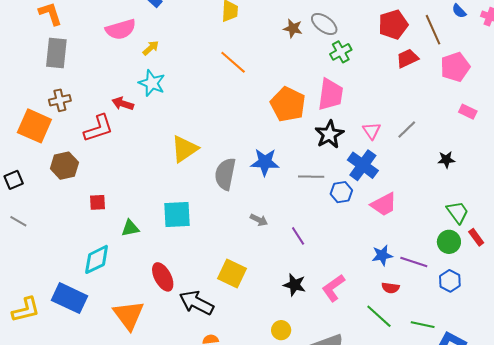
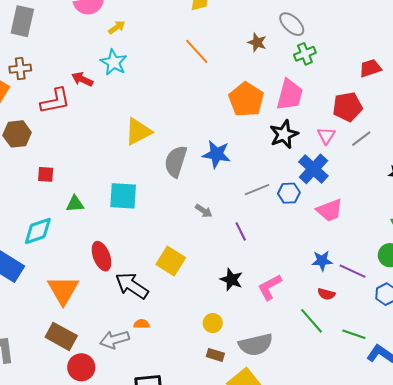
red pentagon: (393, 25) -> (347, 107), moved
brown star: (293, 28) -> (257, 42), moved
gray line: (311, 177) -> (257, 190), moved, turned -30

